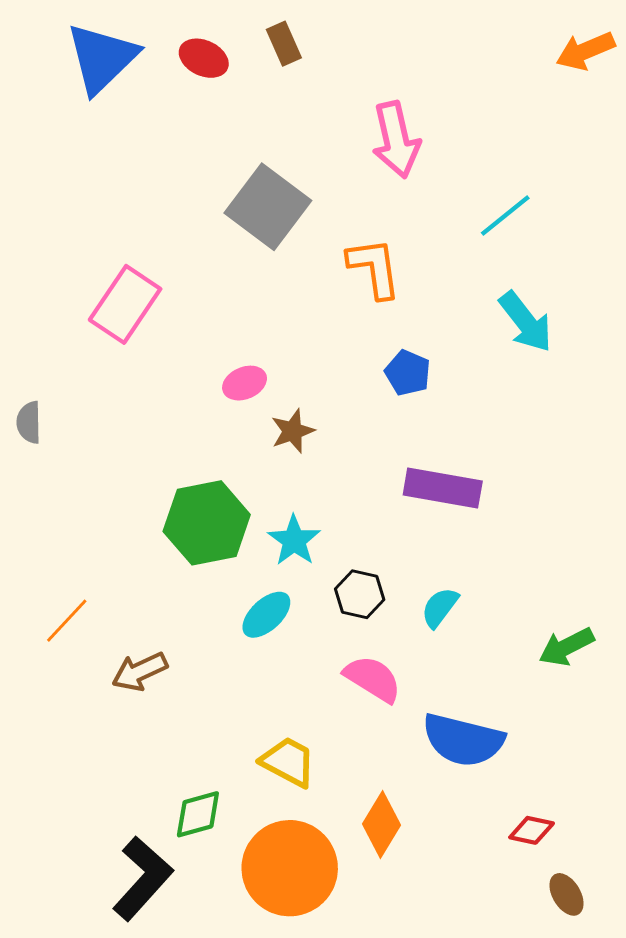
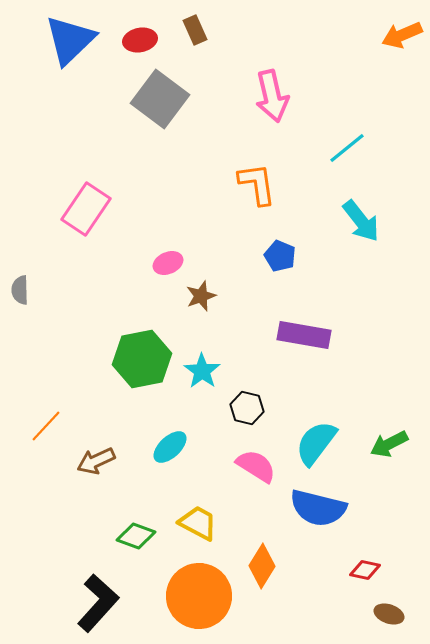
red ellipse: (204, 58) -> (140, 40), turned -36
gray square: (268, 207) -> (160, 99), moved
cyan semicircle: (440, 607) -> (316, 443), moved, size x1.6
cyan ellipse: (266, 615) -> (170, 447), moved
green diamond: (198, 814) -> (136, 536), moved, turned 36
brown ellipse: (567, 894) -> (389, 614), turned -40

